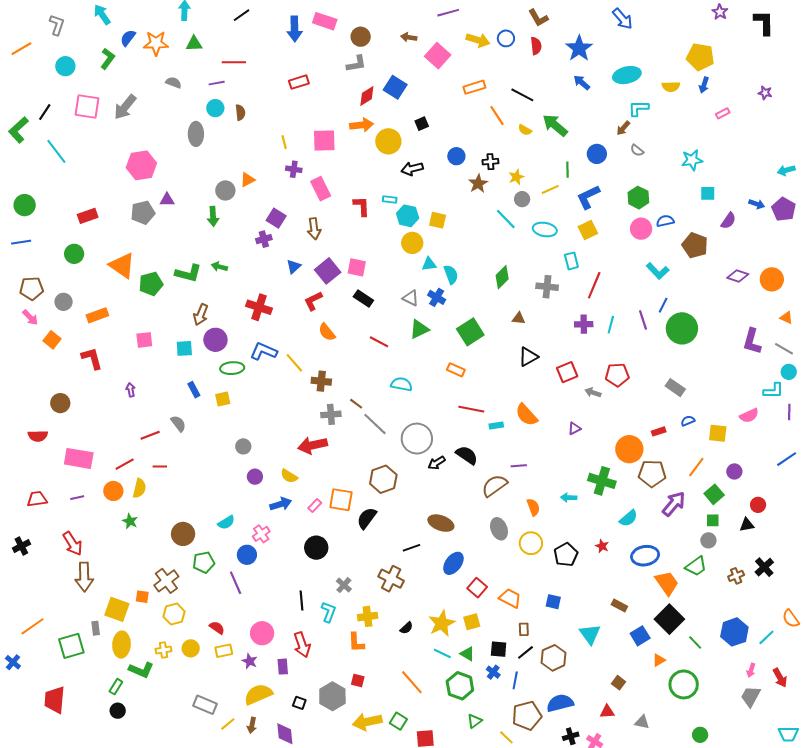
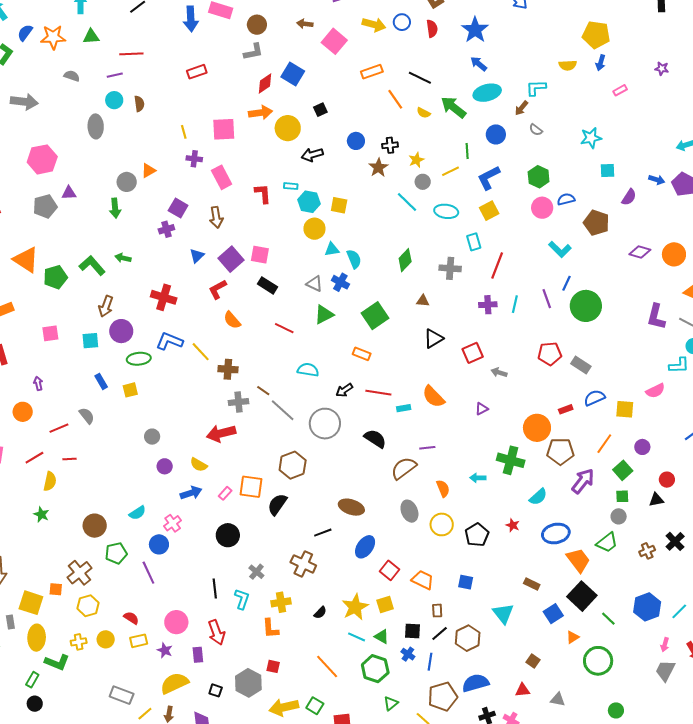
cyan ellipse: (627, 75) -> (487, 93), moved
gray arrow: (125, 107) -> (24, 102), turned -120
green L-shape: (188, 273) -> (92, 266), turned -144
red pentagon: (617, 375) -> (550, 354), moved
blue semicircle: (688, 421) -> (594, 398), size x1.5
black arrow: (437, 463) -> (344, 390), moved
orange circle: (113, 491) -> (23, 412), moved

